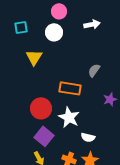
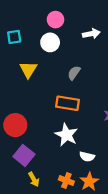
gray semicircle: (94, 70) -> (74, 73), moved
red circle: (41, 108) -> (15, 125), moved
purple square: (44, 136) -> (24, 155), moved

